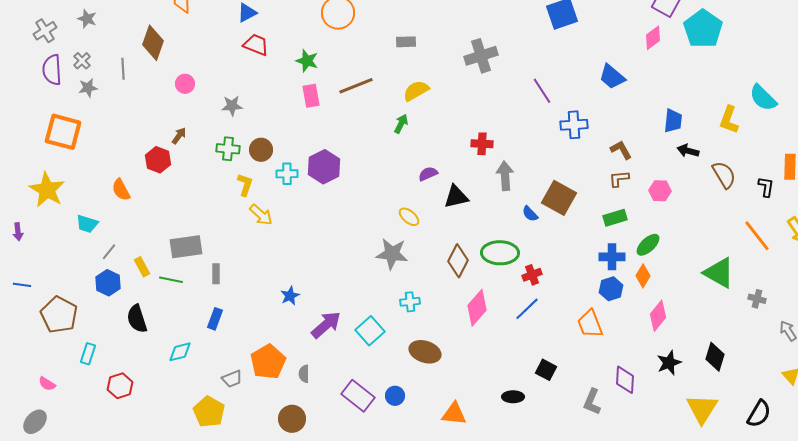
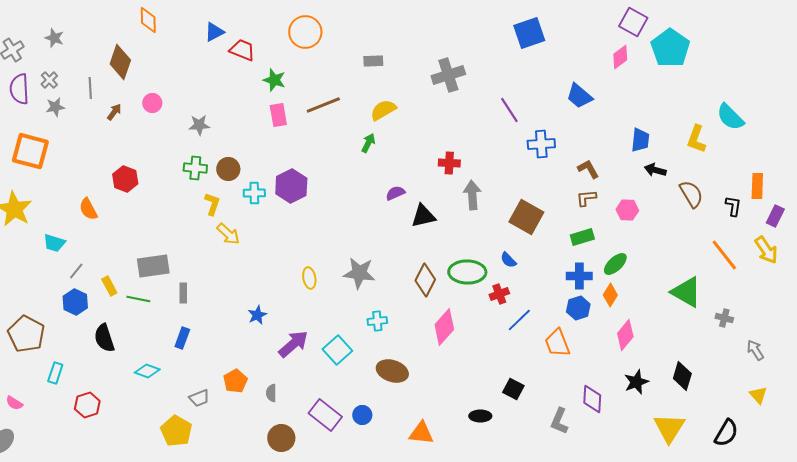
red trapezoid: (256, 45) -> (242, 50), moved
brown arrow: (179, 136) -> (114, 112), moved
blue semicircle: (530, 214) -> (508, 260), moved
yellow ellipse: (409, 217) -> (309, 278), moved, turned 40
blue line: (527, 309) -> (519, 320), moved
cyan diamond: (180, 352) -> (147, 371), turned 35
orange pentagon: (268, 362) -> (235, 381), size x0.7
brown circle: (292, 419) -> (281, 438), moved

